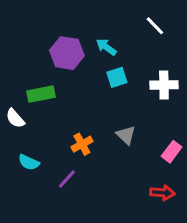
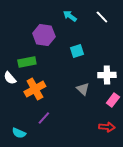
cyan arrow: (106, 47) -> (70, 16), moved
white cross: (164, 85) -> (107, 75), moved
orange cross: (82, 144) -> (35, 89), moved, size x1.5
cyan semicircle: (29, 162) -> (19, 133), moved

